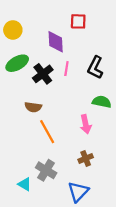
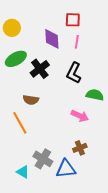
black L-shape: (95, 67) -> (74, 73), moved
pink line: (66, 69) -> (77, 42), moved
pink arrow: (86, 124) -> (80, 116), turned -54
orange line: (47, 132) -> (20, 123), moved
blue triangle: (78, 192) -> (66, 169), moved, turned 40

